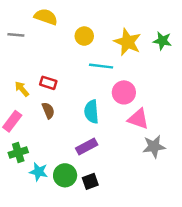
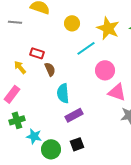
cyan line: (101, 66) -> (86, 48), turned -42
red rectangle: (48, 83) -> (37, 53), moved
brown semicircle: (48, 110) -> (50, 69), moved
cyan semicircle: (91, 112) -> (63, 93), moved
green circle: (65, 175) -> (51, 149), moved

